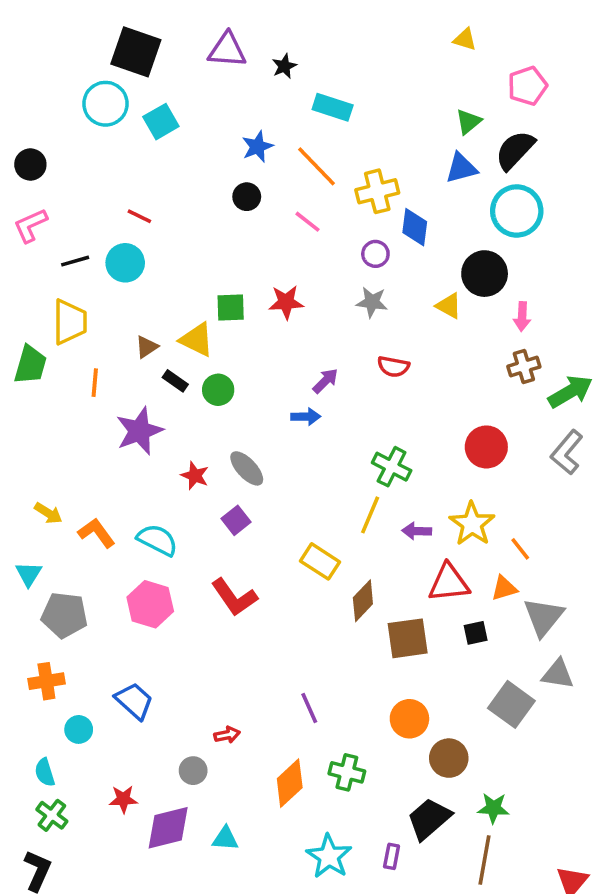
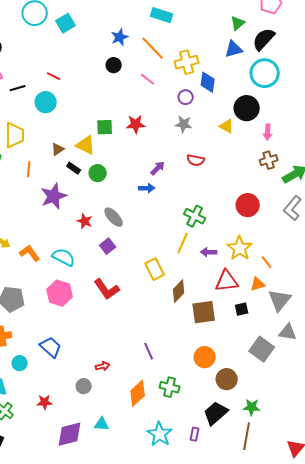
black line: (75, 261) -> (18, 88), moved
yellow rectangle: (320, 561) -> (155, 269), turned 30
purple diamond: (168, 828) -> (70, 434), moved

